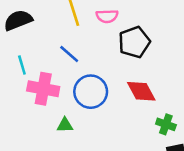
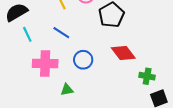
cyan line: (22, 65) -> (27, 34), moved
blue circle: (91, 92) -> (83, 60), size x0.7

